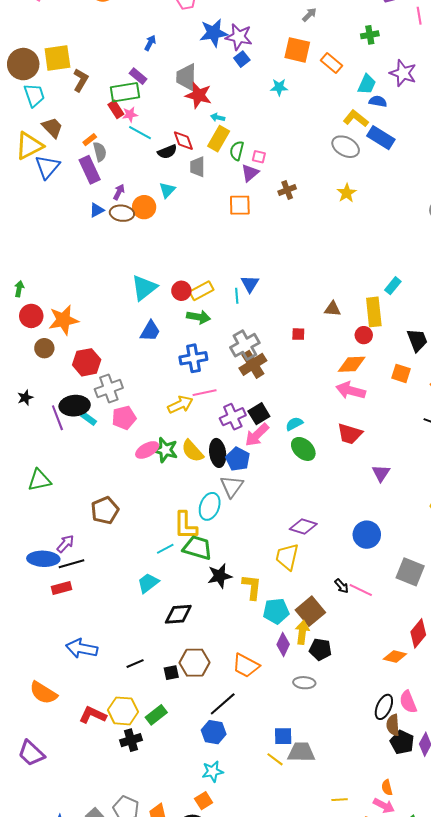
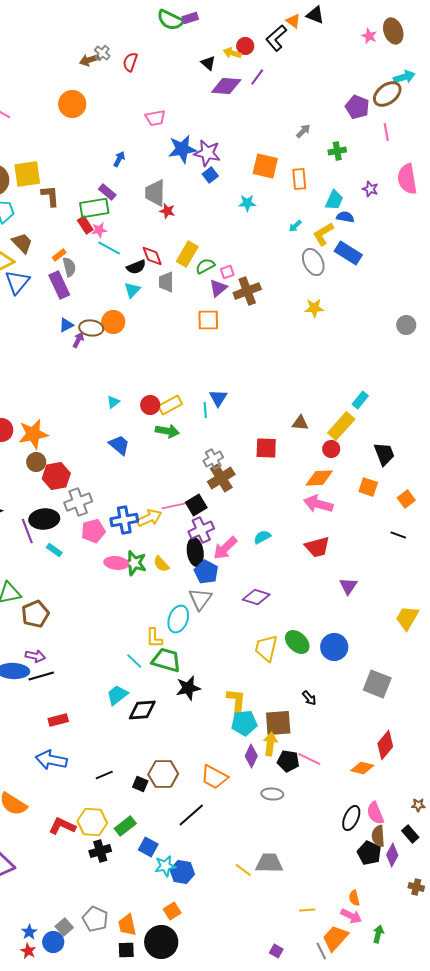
gray arrow: (309, 15) -> (303, 131), moved
orange rectangle: (332, 63) -> (299, 179), turned 45
purple star: (403, 73) -> (370, 189), size x0.6
brown L-shape: (81, 80) -> (50, 196), turned -35
red star: (199, 95) -> (167, 211), size x0.6
cyan arrow: (218, 117) -> (295, 226), moved, turned -56
yellow L-shape: (356, 118) -> (323, 234), turned -70
gray ellipse: (346, 147) -> (313, 262), turned 36
green semicircle: (237, 151) -> (205, 266), turned 48
pink square: (259, 157) -> (227, 272), turned -32
cyan triangle: (167, 190) -> (132, 290), moved
brown cross: (287, 190) -> (247, 291), moved, size x1.5
purple arrow: (119, 192) -> (78, 340), moved
yellow star: (347, 193) -> (314, 308), turned 30
cyan triangle: (144, 288) -> (113, 402), size x0.5
yellow rectangle: (374, 312) -> (341, 426), turned 48
blue trapezoid: (150, 331) -> (119, 445), turned -80
red square: (298, 334) -> (266, 448), size x1.6
gray cross: (245, 345) -> (213, 459), size x0.7
brown circle: (44, 348) -> (36, 462), moved
blue cross: (193, 358) -> (124, 520), moved
black square: (259, 414) -> (196, 505), moved
cyan rectangle: (89, 419) -> (54, 550), moved
red trapezoid: (350, 434) -> (317, 547), turned -32
green ellipse: (303, 449) -> (297, 642), moved
pink ellipse: (147, 450) -> (116, 563), turned 35
yellow semicircle: (192, 451) -> (161, 564), size x0.7
black ellipse: (218, 453) -> (195, 552), moved
brown pentagon: (105, 510) -> (35, 614), moved
yellow L-shape: (185, 526) -> (154, 638), size x0.7
purple diamond: (303, 527) -> (256, 597), moved
purple arrow: (65, 544) -> (35, 656), turned 60
cyan line: (165, 549) -> (134, 661), turned 72
yellow trapezoid: (287, 557) -> (266, 648), moved
yellow L-shape: (252, 587) -> (236, 701), moved
red rectangle: (61, 588) -> (58, 720), moved
pink line: (361, 590) -> (309, 759), moved
brown square: (310, 611) -> (278, 723), turned 36
black diamond: (178, 614) -> (142, 710), moved
black square: (171, 673) -> (140, 784), turned 35
brown semicircle: (393, 725) -> (378, 836), moved
blue hexagon: (214, 732) -> (182, 872), moved
blue square: (283, 736) -> (148, 847), moved, turned 30
cyan star: (213, 771) -> (165, 866), moved

